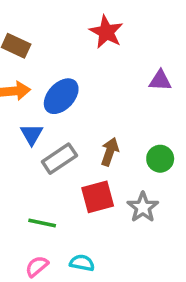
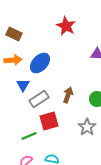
red square: (98, 197) -> (49, 121), moved
green line: (42, 223) -> (29, 136), turned -35

